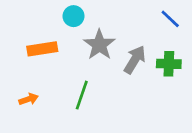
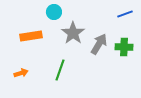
blue line: (170, 19) -> (125, 14), turned -63

